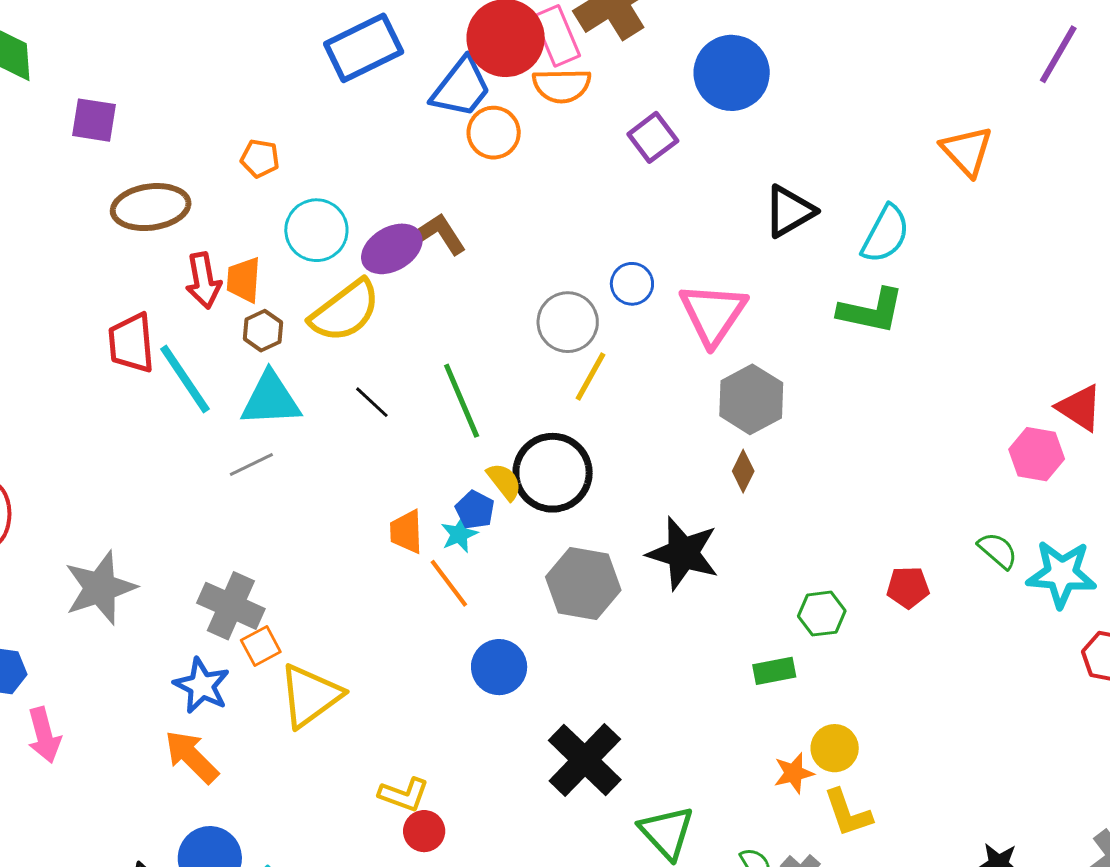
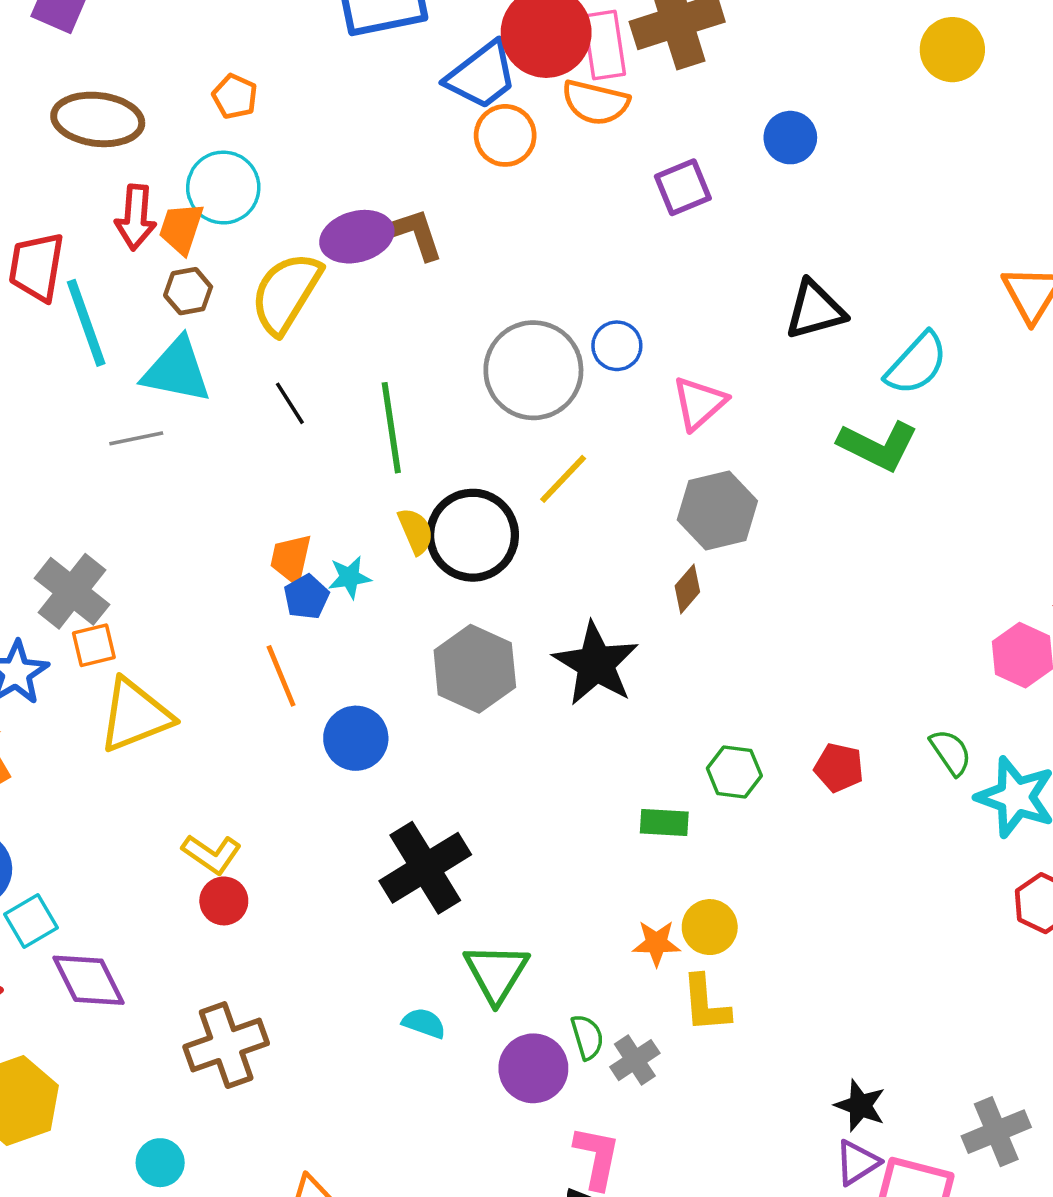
blue circle: (732, 73) -> (790, 138), size x0.6
cyan circle: (316, 230) -> (223, 188), moved
yellow semicircle: (345, 311) -> (286, 293), turned 144
pink triangle: (713, 314) -> (699, 403), size x0.7
gray circle: (568, 322) -> (533, 370), size x1.4
yellow line: (590, 376) -> (563, 479), moved
blue pentagon: (475, 510) -> (306, 597), moved
orange line: (449, 583) -> (281, 676), moved

